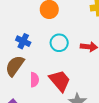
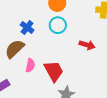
cyan circle: (59, 43) -> (58, 25), moved

